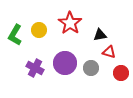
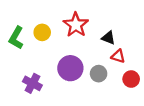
black triangle: (100, 35) -> (108, 38), turned 32
purple cross: (35, 68) -> (32, 83), moved

